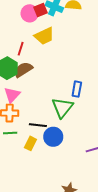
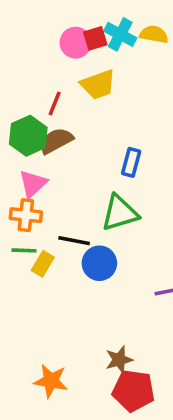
blue rectangle: (77, 89) -> (131, 162), moved
green triangle: (62, 107) -> (120, 213), turned 30
yellow rectangle: (30, 143) -> (43, 264), moved

